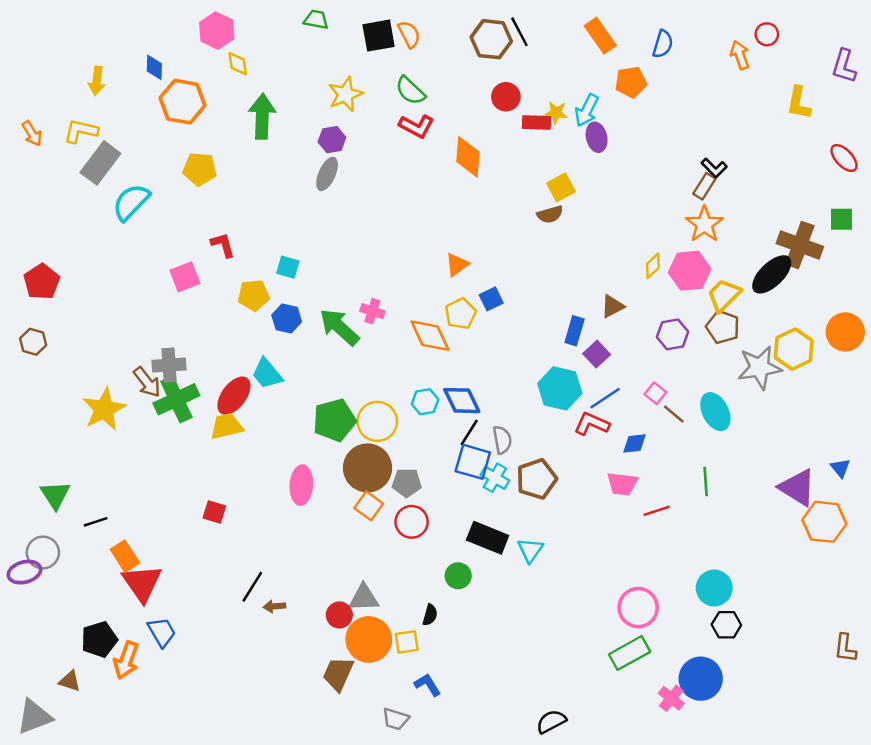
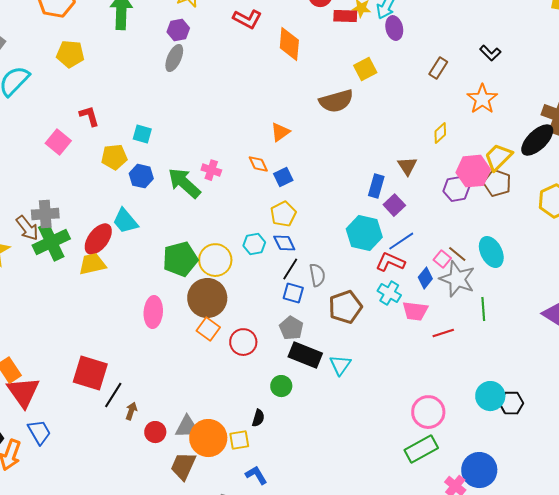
brown rectangle: (704, 186) -> (438, 68), moved
brown semicircle: (550, 214) -> (336, 101), moved, size x1.6
pink hexagon: (690, 271) -> (473, 171), moved
pink square: (185, 277) -> (58, 142), turned -30
blue square: (491, 299) -> (283, 177), moved
brown triangle: (613, 306) -> (407, 166), turned -35
yellow pentagon: (461, 314) -> (283, 214), moved
orange diamond: (430, 336) -> (258, 164), moved, size x0.6
gray star: (760, 368) -> (457, 279), moved, turned 30
pink square: (655, 393) -> (442, 259), moved
blue diamond: (462, 401) -> (284, 243), size x0.7
blue diamond: (635, 443) -> (425, 278), turned -45
blue square: (473, 462) -> (293, 293), size x0.7
cyan cross: (495, 478) -> (389, 293), moved
gray pentagon: (407, 483) -> (291, 328), moved, turned 30
red square: (214, 512) -> (90, 373), moved, size x1.8
gray triangle: (364, 598) -> (187, 427), moved
brown arrow: (274, 606) -> (131, 411), turned 114
red circle: (339, 615) -> (155, 432), moved
black hexagon: (726, 625) -> (511, 403), moved

